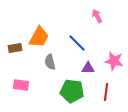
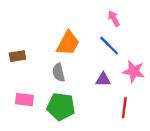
orange trapezoid: (39, 37) -> (68, 43), moved
blue line: (77, 43) -> (109, 46), moved
green pentagon: (72, 91) -> (61, 107), moved

